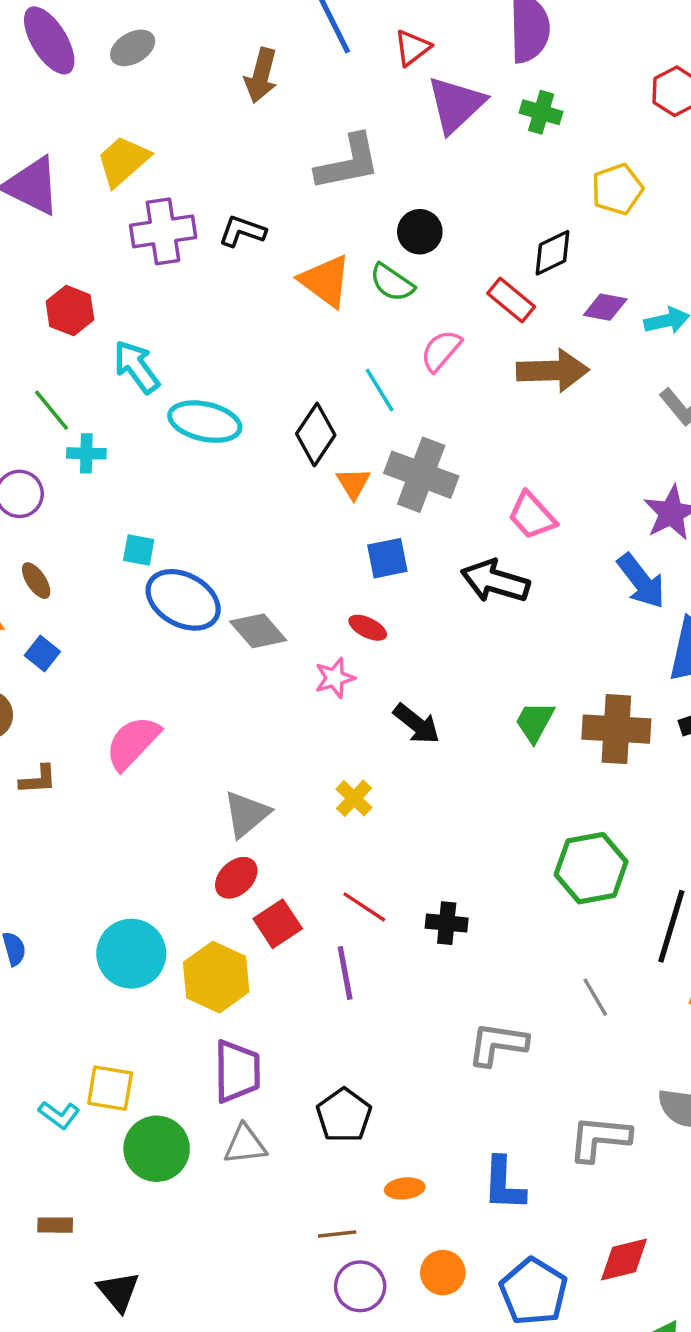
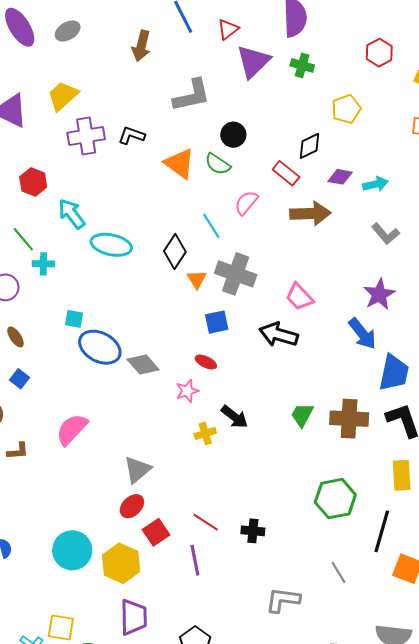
yellow cross: (354, 798) -> (205, 433), moved, turned 30

